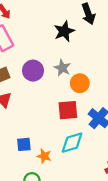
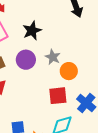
black star: (64, 31) -> (32, 31), moved

